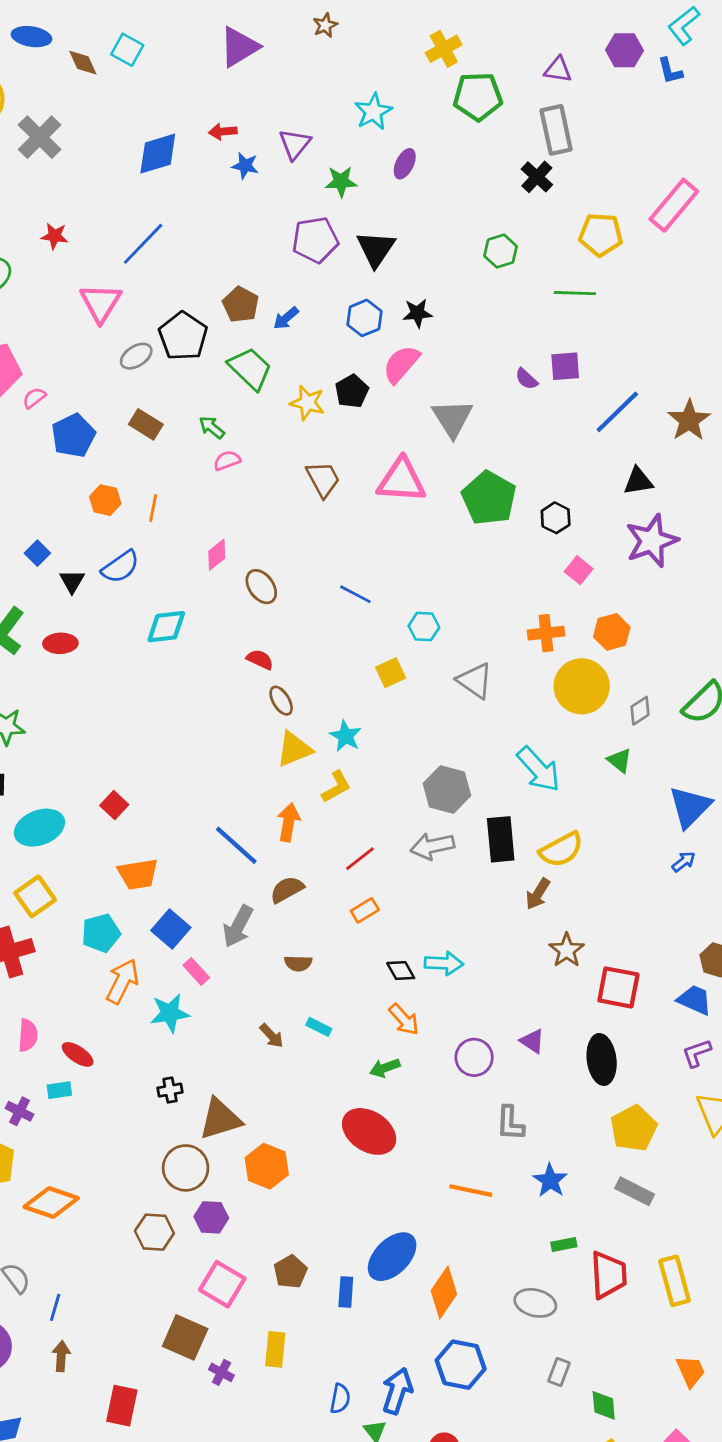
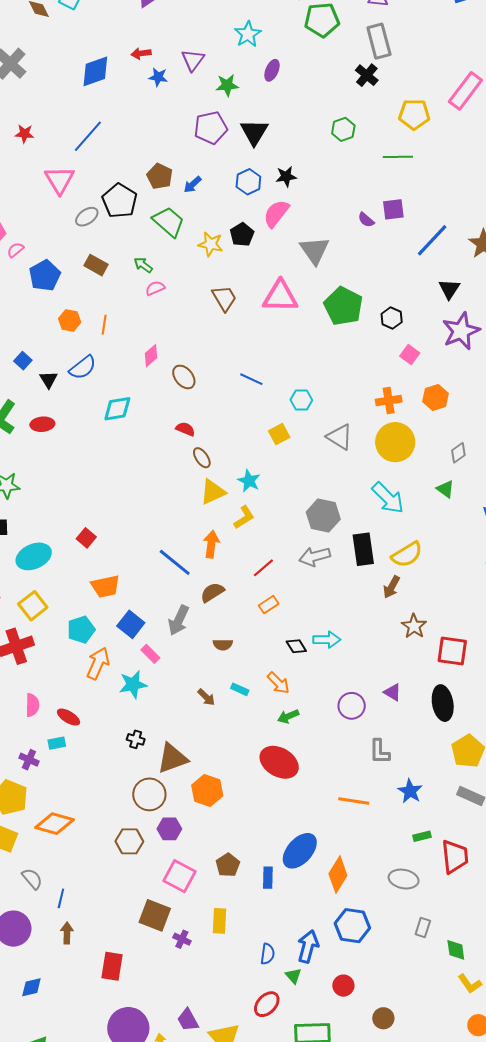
black triangle: (638, 481) -> (449, 289), turned -45
yellow circle: (582, 686) -> (395, 442), moved
orange arrow: (404, 1019) -> (278, 683), moved
black cross: (170, 1090) -> (136, 739), turned 30

